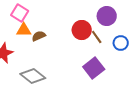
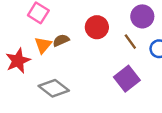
orange triangle: (24, 30) -> (43, 45), moved, turned -49
red circle: (82, 30) -> (97, 27), moved

